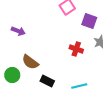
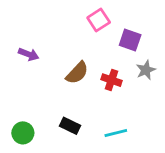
brown semicircle: (30, 62) -> (77, 73), moved, turned -84
green circle: (12, 75) -> (23, 133), moved

